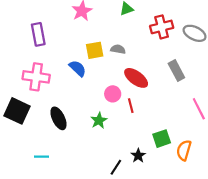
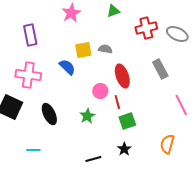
red ellipse: (136, 78) -> (122, 76), turned 35
green square: (162, 139) -> (127, 121), moved
black line: (116, 167) -> (93, 159), moved, turned 42

